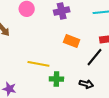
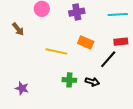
yellow line: (38, 64) -> (56, 51), moved
black arrow: (86, 84) -> (92, 82), moved

